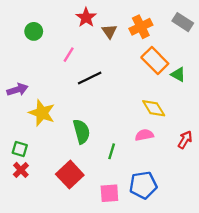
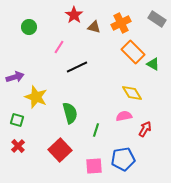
brown triangle: (109, 31) -> (94, 27), turned -40
red arrow: (185, 140) -> (145, 129), moved
green square: (20, 149) -> (17, 120), moved

